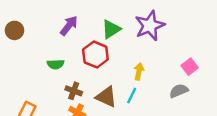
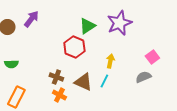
purple arrow: (69, 26) -> (31, 19), moved
green semicircle: (56, 64) -> (11, 64), moved

